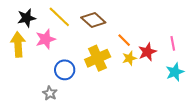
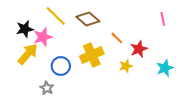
black star: (26, 18) -> (25, 29), moved
pink line: (173, 43) -> (163, 19), moved
yellow arrow: (18, 44) -> (28, 54), moved, turned 45
yellow star: (129, 58) -> (126, 66), moved

